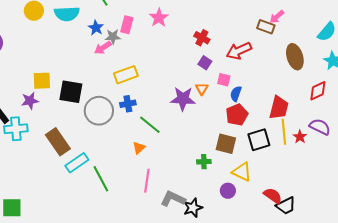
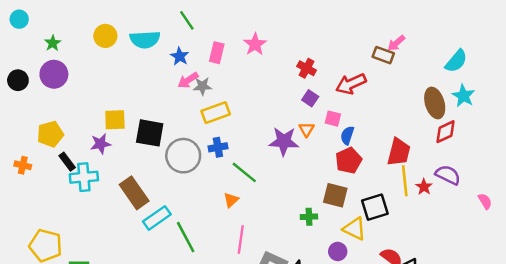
gray star: (113, 37) -> (202, 86), moved
brown ellipse: (295, 57) -> (435, 103), moved
black square: (259, 140) -> (375, 207), moved

